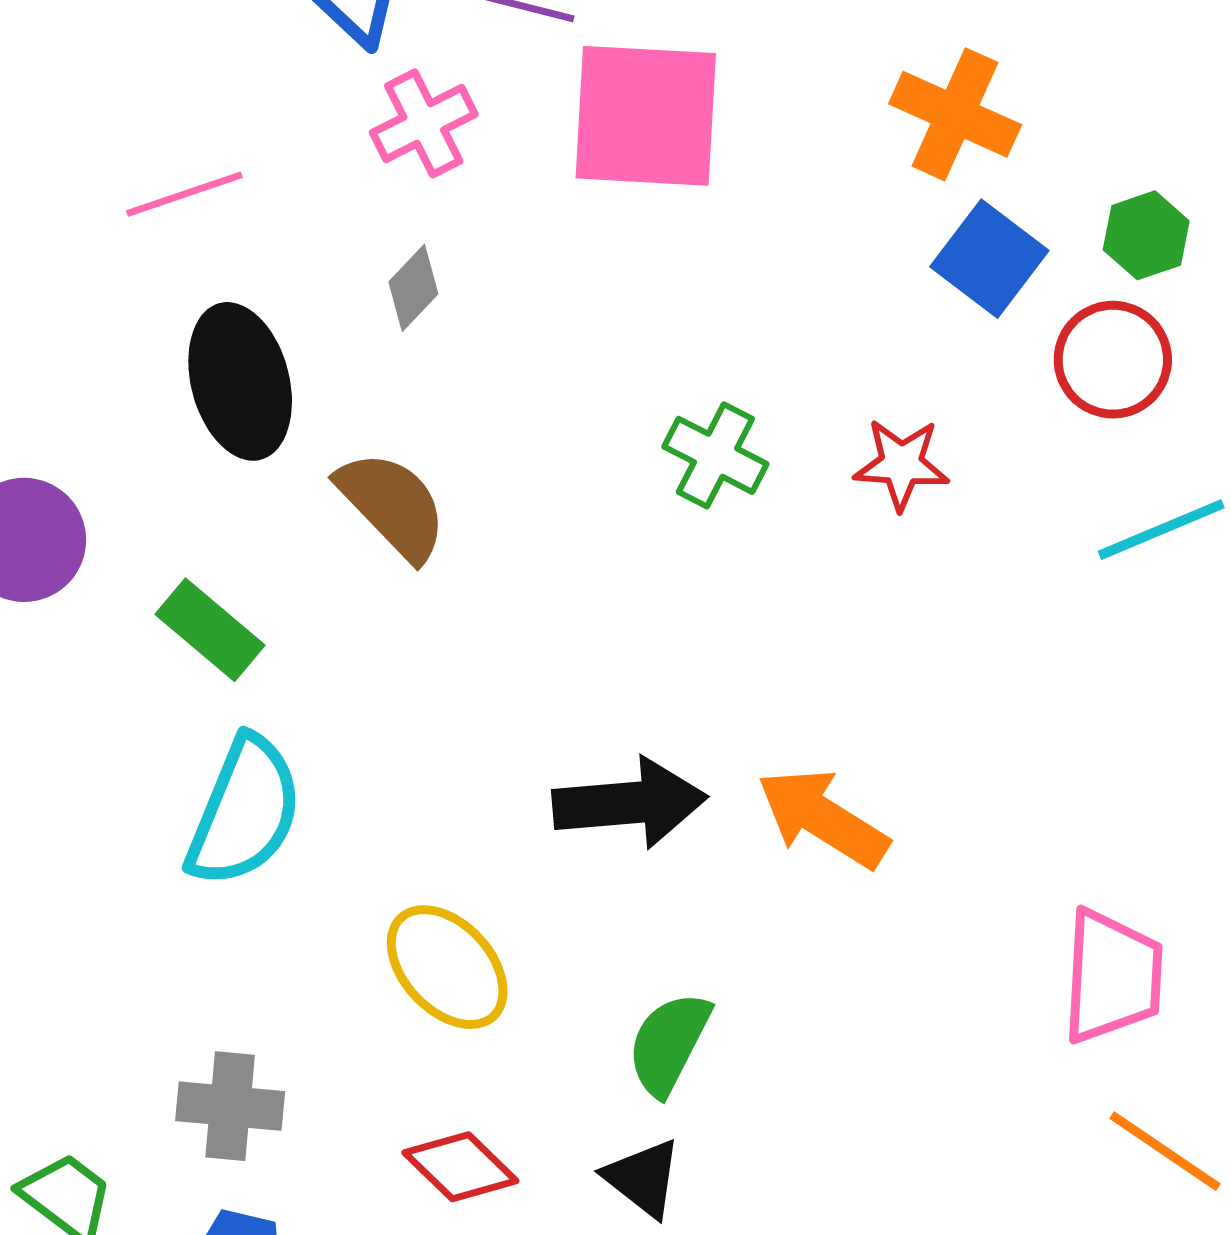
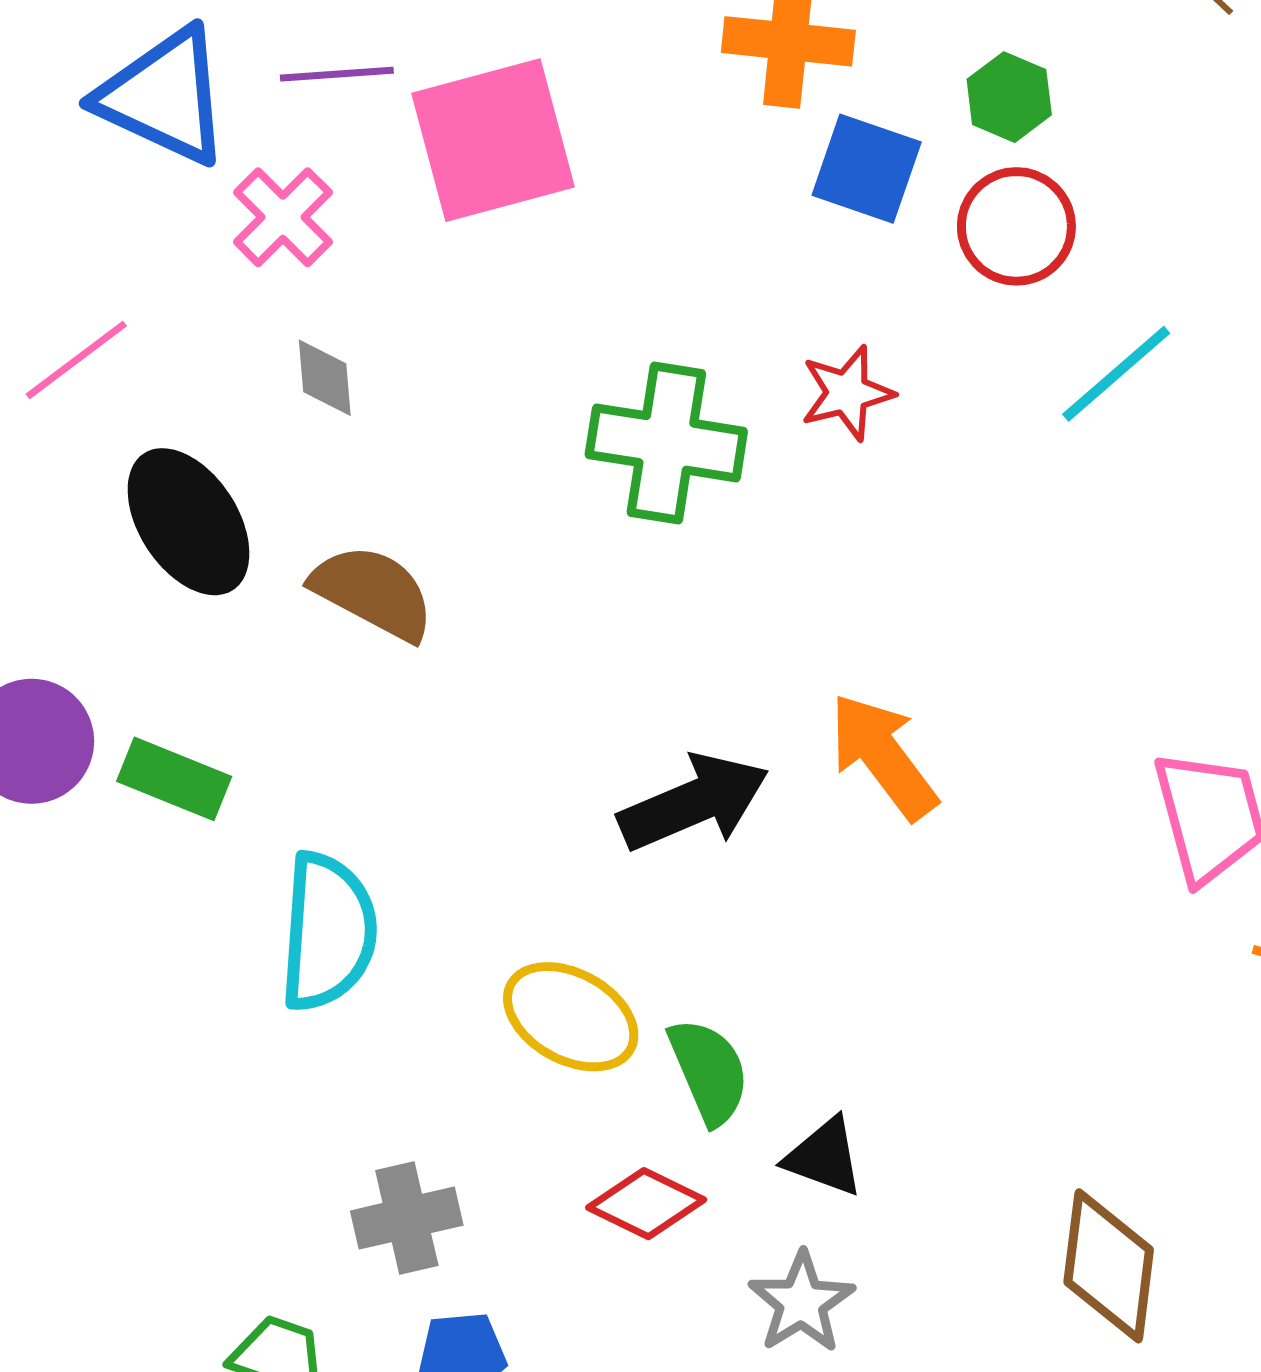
gray diamond: (413, 288) -> (325, 378), turned -30
green cross: (715, 455) -> (666, 443), size x1.5
green rectangle: (210, 630) -> (174, 779), moved
orange arrow: (823, 818) -> (883, 756), turned 39
green semicircle: (669, 1043) -> (709, 1071), moved, turned 148

